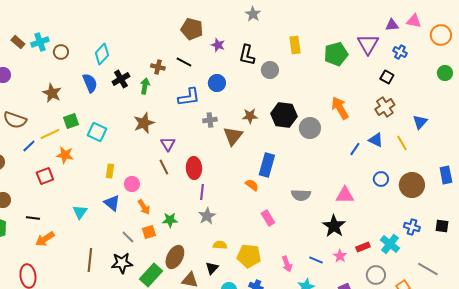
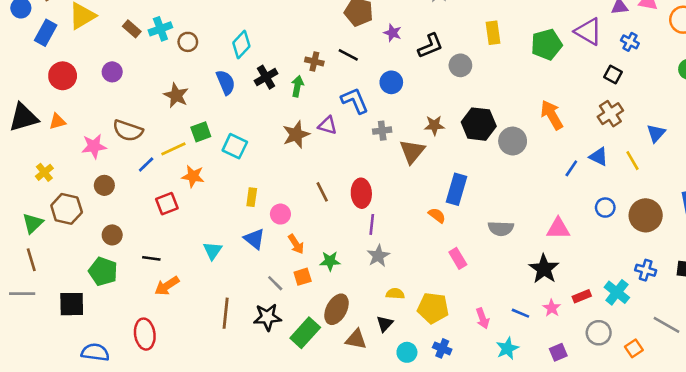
purple triangle: (368, 44) -> (588, 31), turned -30
black L-shape: (247, 55) -> (430, 46), turned -125
blue L-shape: (189, 97) -> (355, 101), turned -105
purple triangle: (168, 144) -> (327, 125), moved, turned -42

